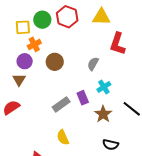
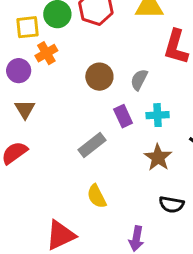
purple circle: (25, 61) -> (19, 71), moved
brown circle: (55, 62) -> (99, 77), moved
cyan cross: (104, 87) -> (158, 115), turned 32
purple rectangle: (83, 98) -> (123, 116), moved

